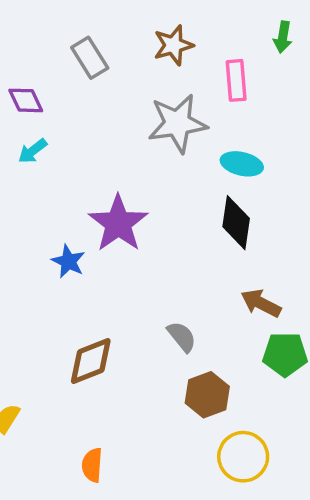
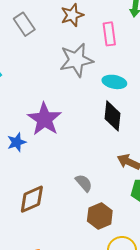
blue star: (68, 261) -> (17, 142), turned 30

